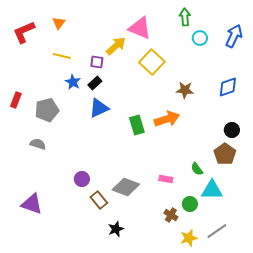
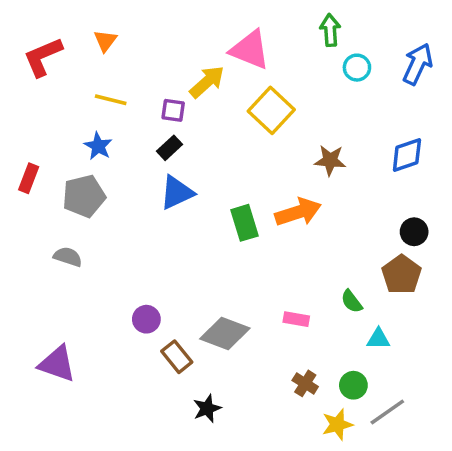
blue star: (73, 82) -> (98, 146), moved
cyan triangle: (212, 190) -> (378, 339), size x0.6
green circle: (190, 204) -> (353, 385), moved

